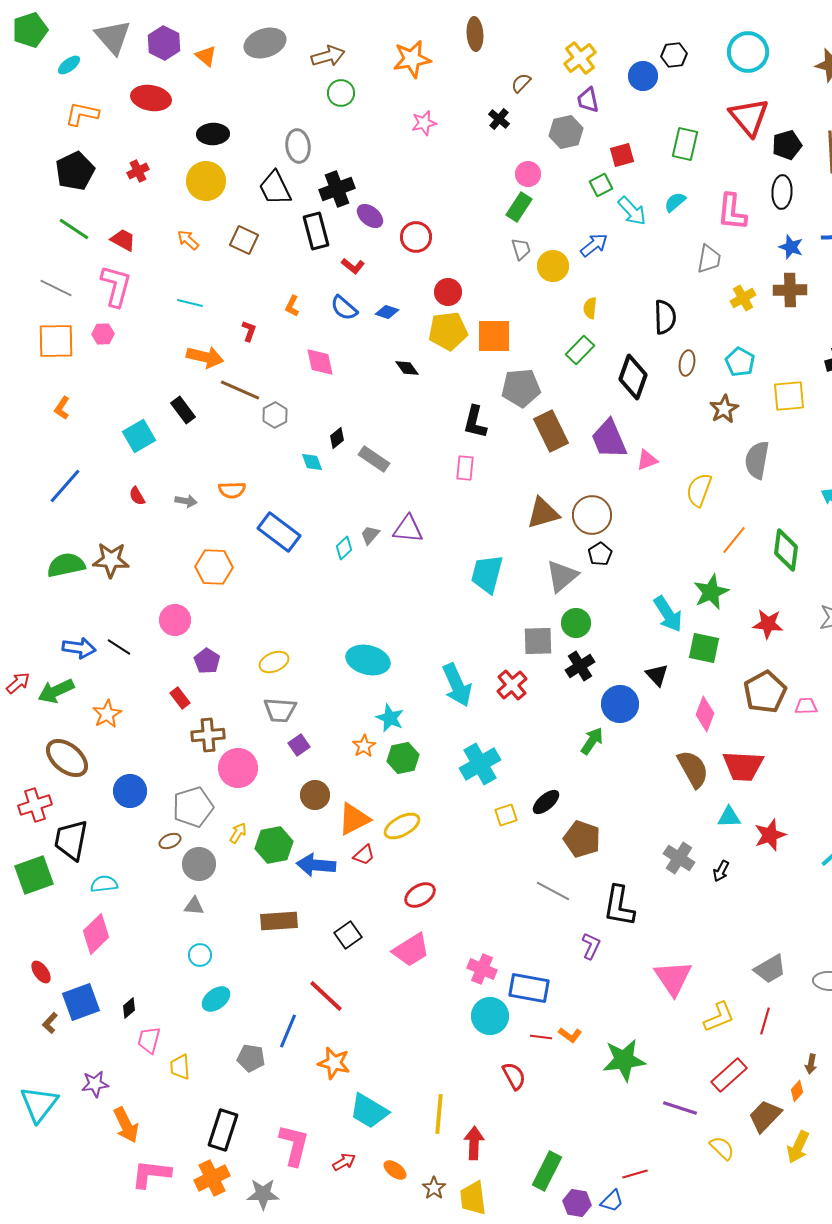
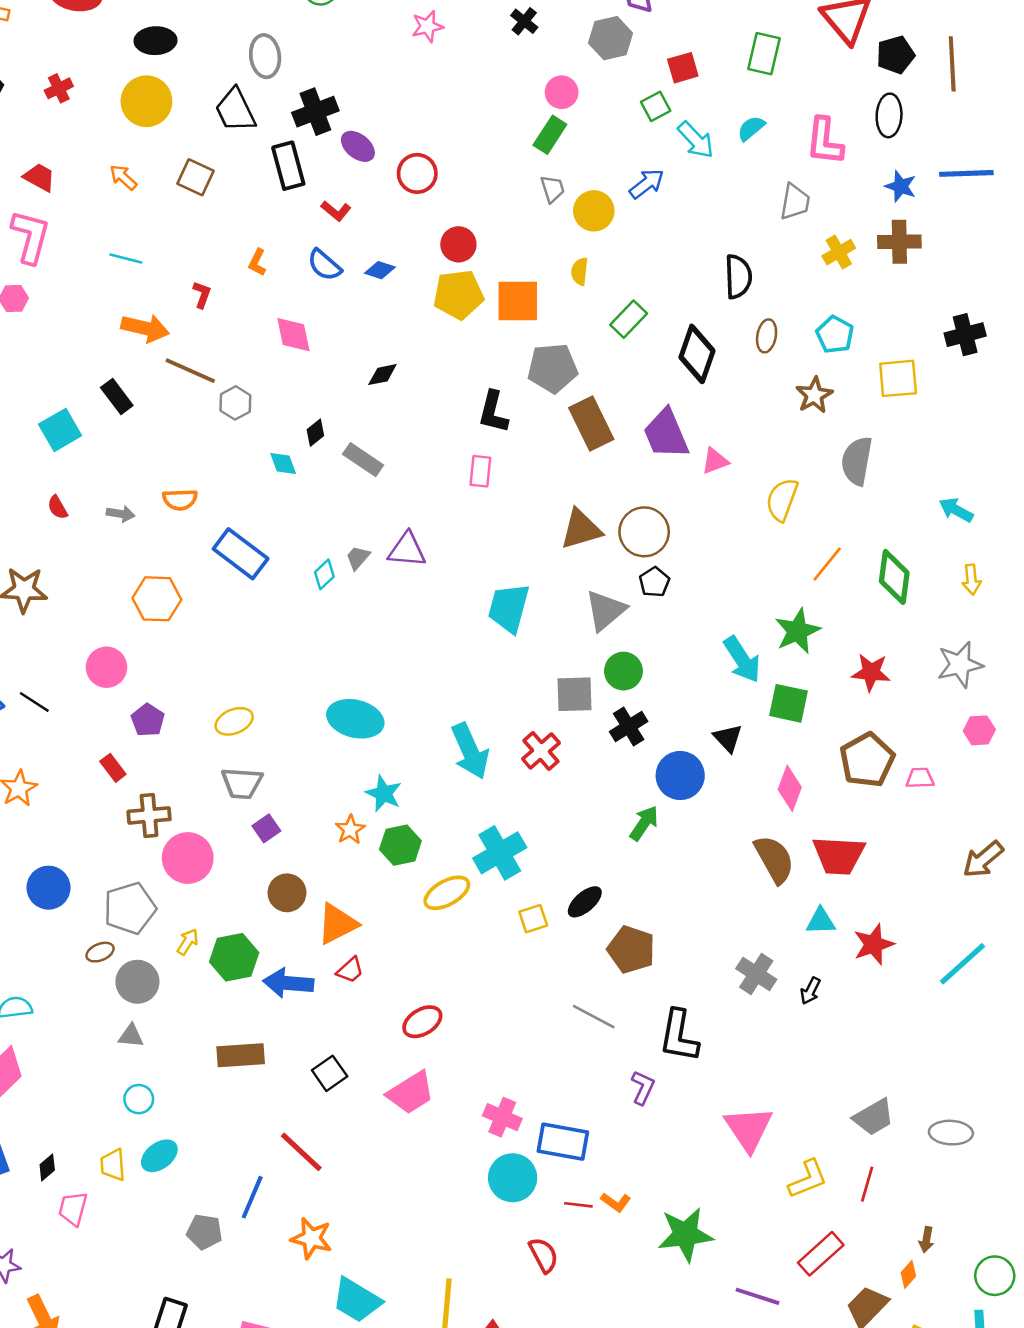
yellow semicircle: (590, 308) -> (580, 271), moved
black diamond: (407, 368) -> (382, 375), moved, turned -65
yellow ellipse: (402, 826) -> (447, 893), moved
yellow trapezoid: (180, 1067) -> (113, 1165), moved

